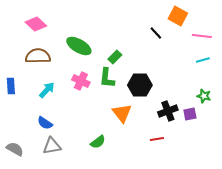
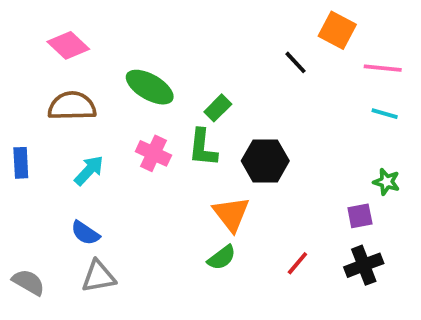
cyan line: (203, 60) -> (385, 114), turned 32
black cross: (168, 111) -> (364, 265), moved
red line: (157, 139) -> (297, 263), turned -40
green semicircle: (98, 142) -> (222, 258), moved

